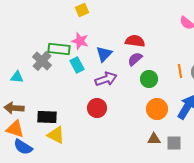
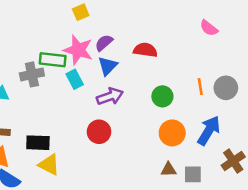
pink star: (80, 41) -> (78, 50), size x1.4
purple semicircle: (135, 59) -> (104, 43), moved
gray cross: (42, 61) -> (32, 74), turned 36

